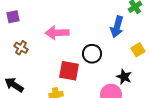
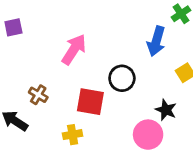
pink arrow: (57, 33) -> (74, 49), turned 125
brown cross: (21, 48) -> (38, 95), moved

